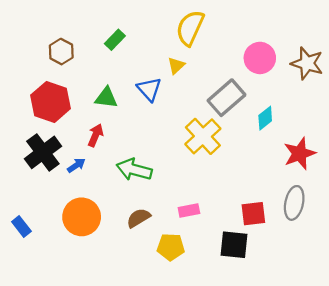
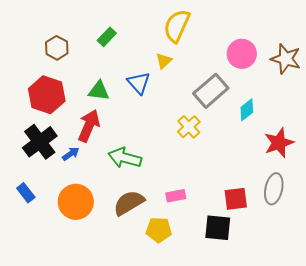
red arrow: (96, 135) -> (89, 126), size x1.5
yellow cross: (203, 136) -> (189, 127), size x0.7
brown semicircle: (138, 218) -> (129, 203), size x1.4
blue rectangle: (21, 227) -> (26, 193), moved

